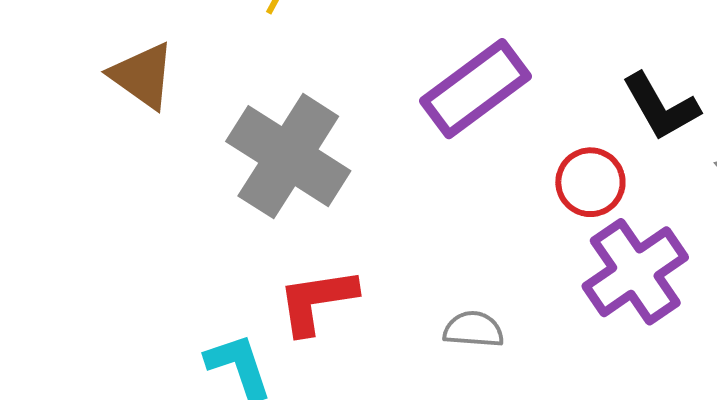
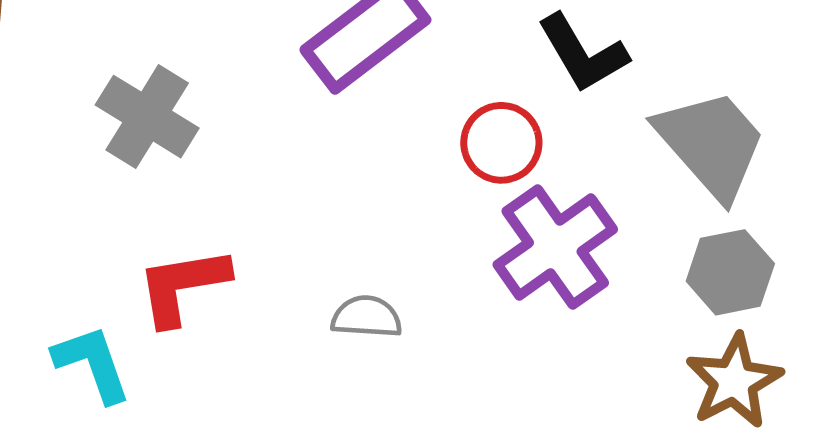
gray cross: (288, 156) -> (147, 117), size x0.7

